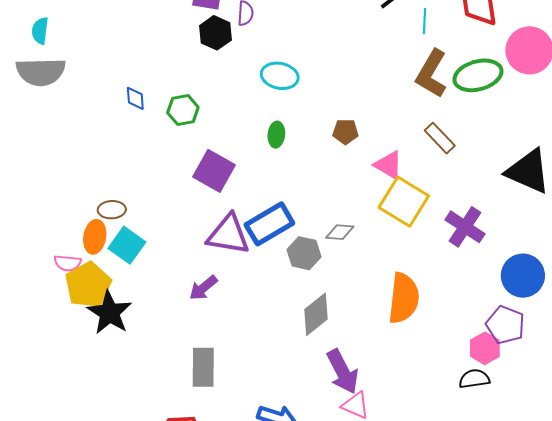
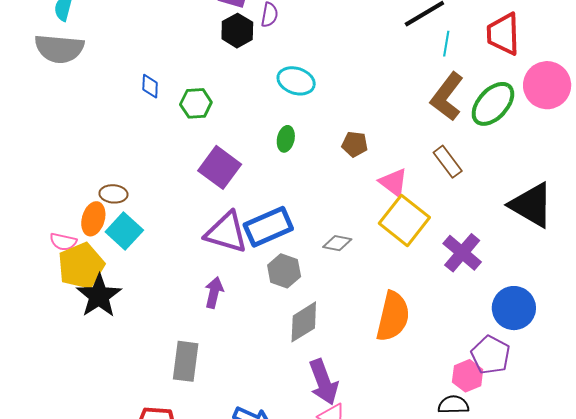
green ellipse: (478, 75) -> (493, 104), turned -39
gray hexagon: (304, 253) -> (284, 271), moved
purple arrow: (203, 288) -> (214, 292), moved, turned 136

